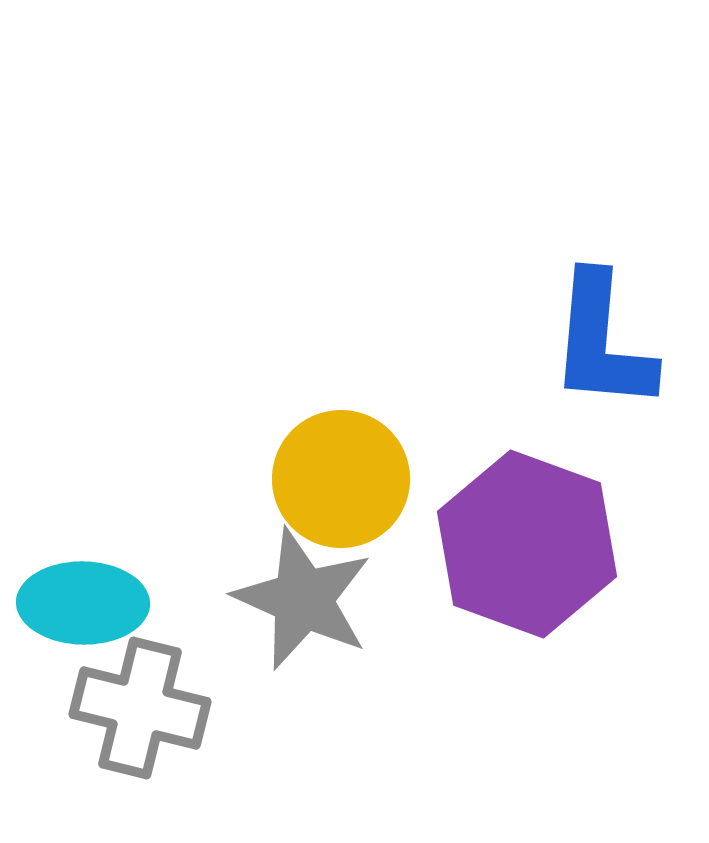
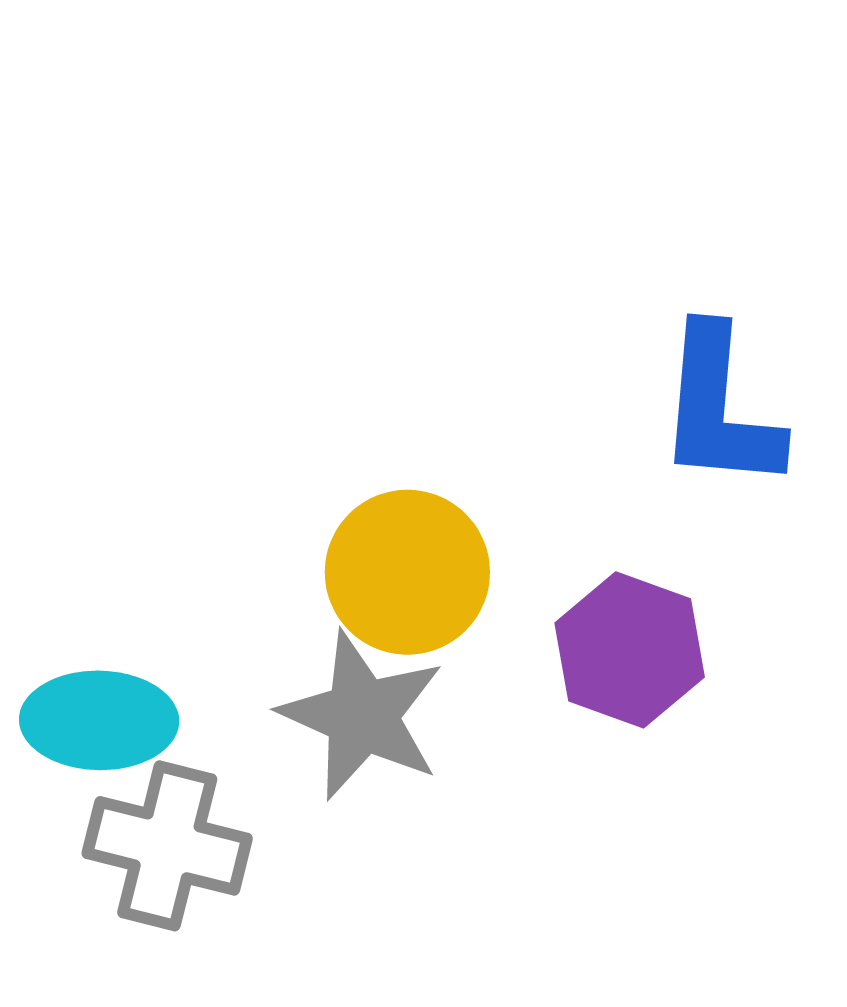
purple hexagon: (527, 544) -> (630, 650), size x0.7

